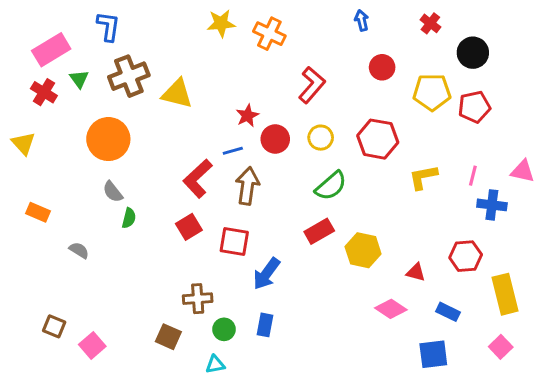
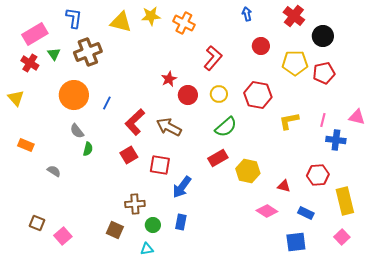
red cross: (430, 23) -> (294, 16), size x1.5
yellow triangle: (177, 94) -> (121, 22), moved
blue line: (233, 151) -> (107, 103), moved, turned -48
brown arrow: (247, 186) -> (169, 127), turned -70

